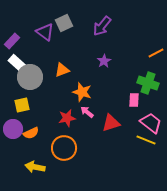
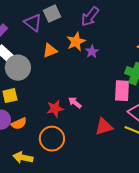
orange triangle: (62, 70) -> (50, 51), moved
orange star: (82, 92) -> (76, 42), moved, turned 30
pink rectangle: (134, 100) -> (122, 91), size x1.5
red triangle: (111, 123) -> (104, 127), moved

